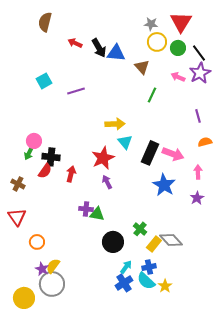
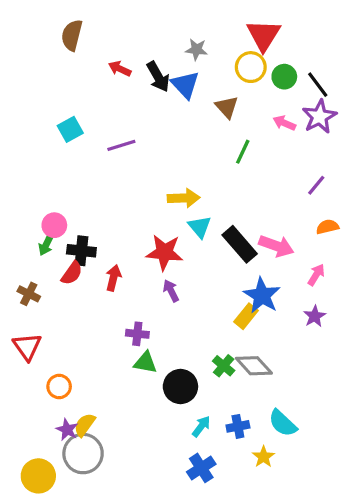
red triangle: (181, 22) -> (264, 35), moved
gray star: (151, 24) -> (196, 50), moved
blue triangle: (116, 53) -> (185, 85), turned 42
purple line: (198, 116) -> (316, 185), turned 56
black rectangle: (150, 153) -> (240, 244), turned -65
red star: (103, 158) -> (164, 252), turned 30
pink arrow: (198, 172) -> (316, 275), turned 32
green triangle: (97, 214) -> (145, 363), moved
gray diamond: (171, 240) -> (254, 366), moved
yellow rectangle: (154, 244) -> (246, 316), moved
cyan semicircle: (146, 281) -> (283, 423), moved
blue cross: (124, 283) -> (201, 468), moved

